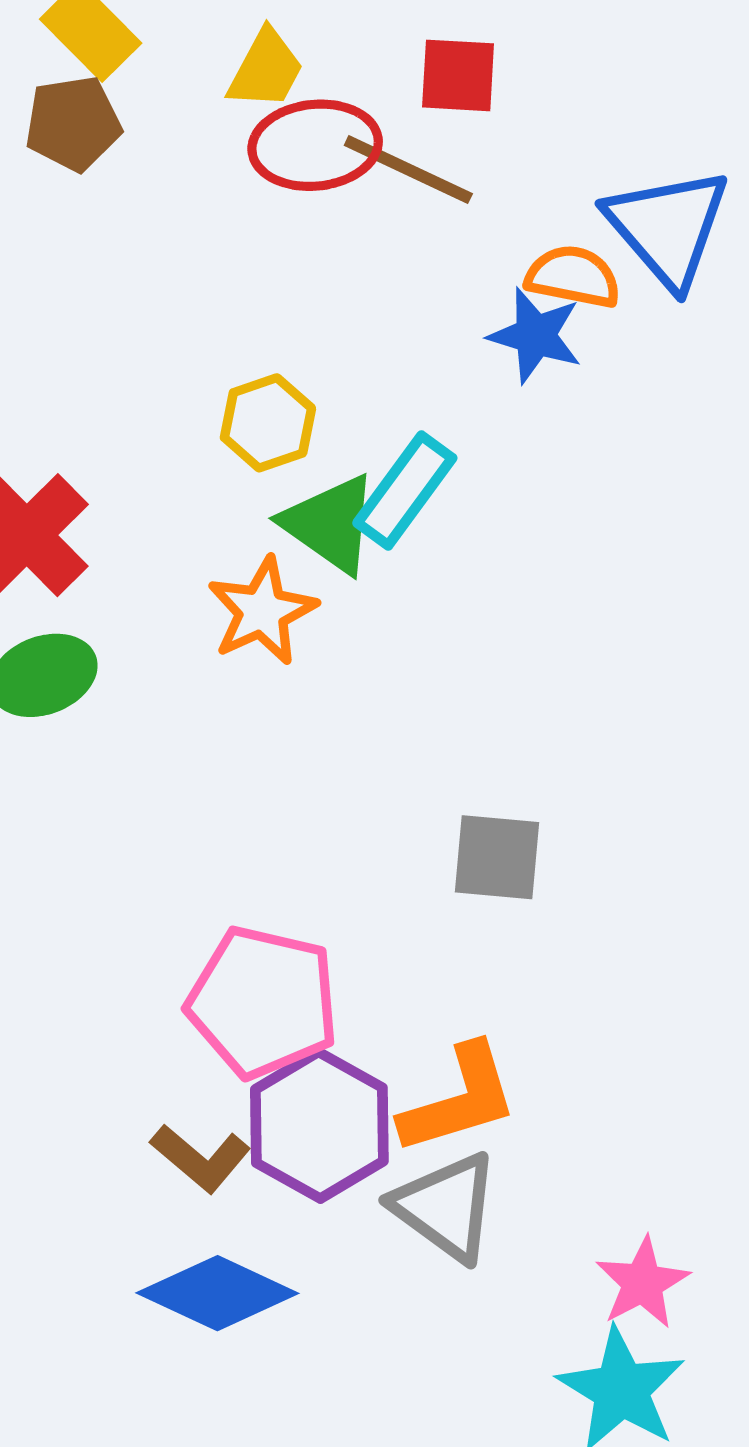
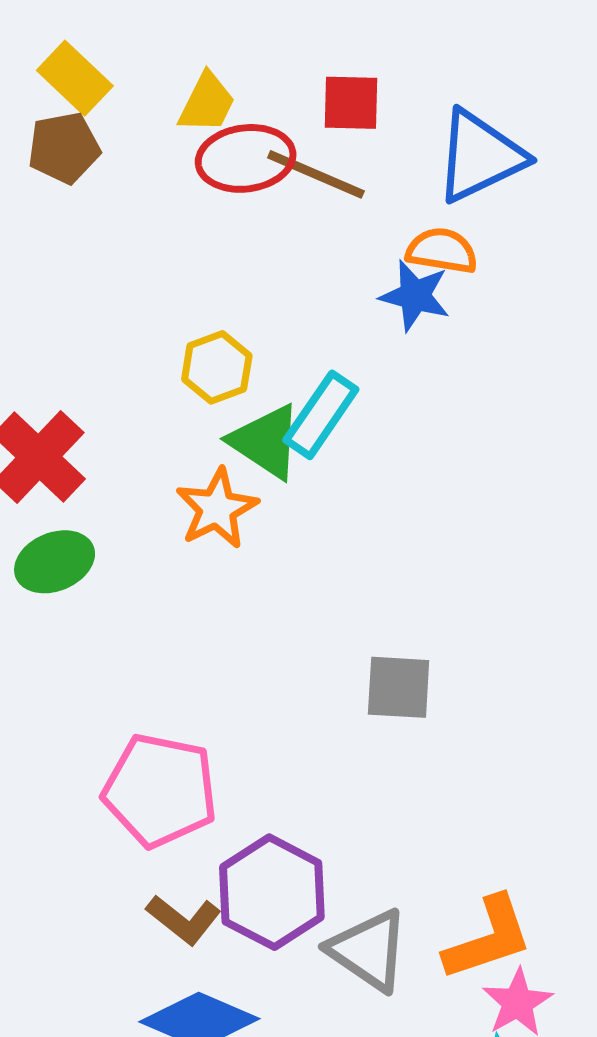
blue triangle: (668, 227) -> (480, 156), moved, turned 47
pink pentagon: (263, 1002) -> (160, 790), moved
orange L-shape: (459, 1099) -> (488, 938), moved

